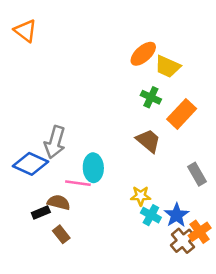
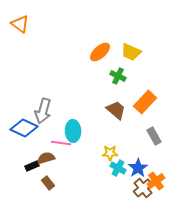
orange ellipse: (143, 54) -> (100, 52), moved
orange rectangle: (182, 114) -> (145, 102), moved
brown semicircle: (59, 202) -> (46, 158), turned -30

